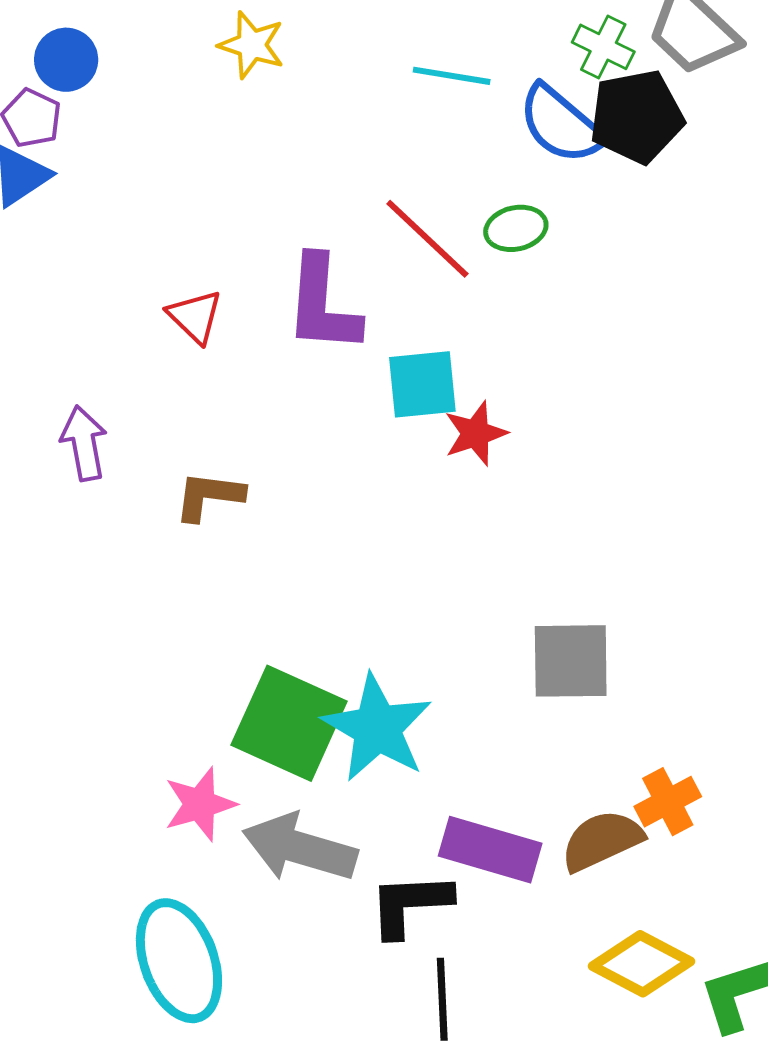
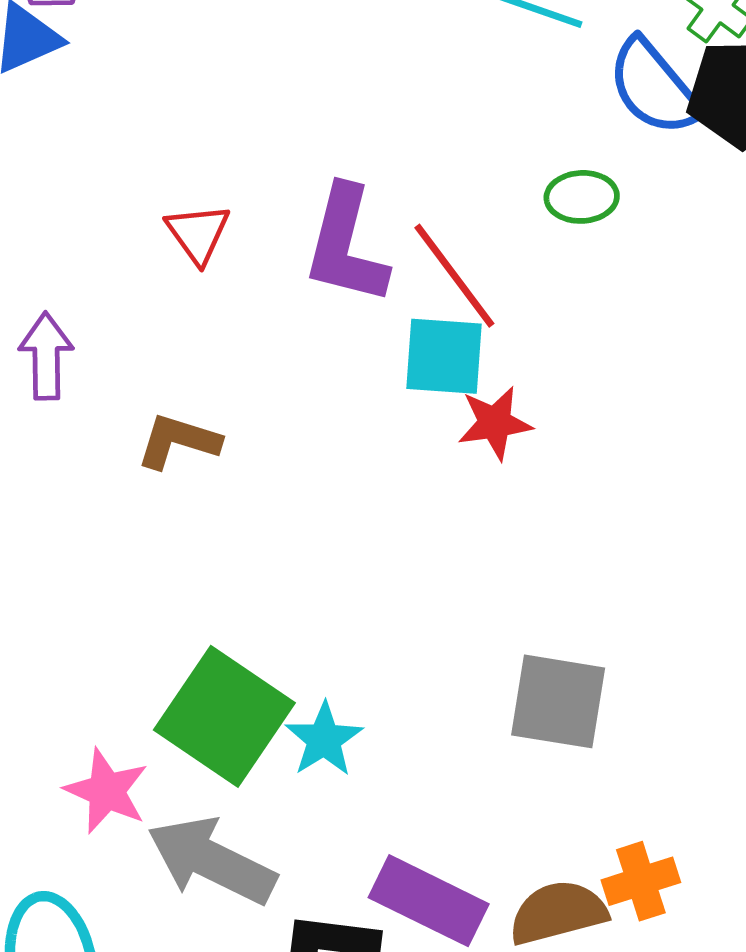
red line: (427, 239) -> (454, 276), moved
cyan star: (377, 728) -> (324, 739), size x0.6
pink star: (200, 804) -> (106, 791), turned 30

